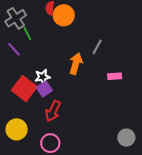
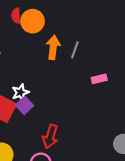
orange arrow: (76, 64) -> (53, 47), moved
red arrow: (53, 111) -> (50, 136), moved

